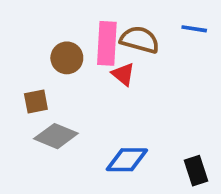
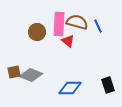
blue line: (194, 29) -> (98, 26), moved, turned 56
brown square: (36, 102) -> (14, 72), moved
black rectangle: (196, 171) -> (108, 85), moved

